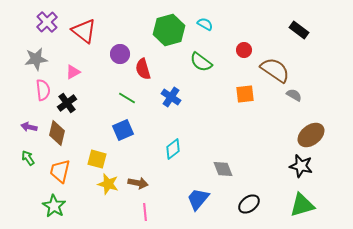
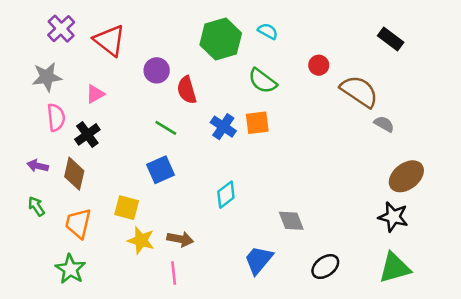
orange square: (245, 94) -> (257, 123), moved
pink line: (145, 212) -> (174, 273), moved

